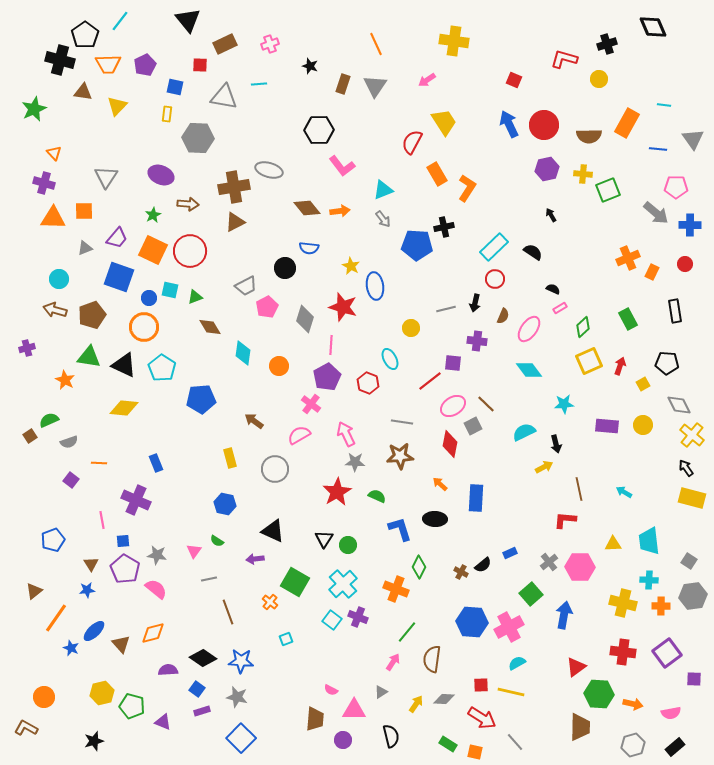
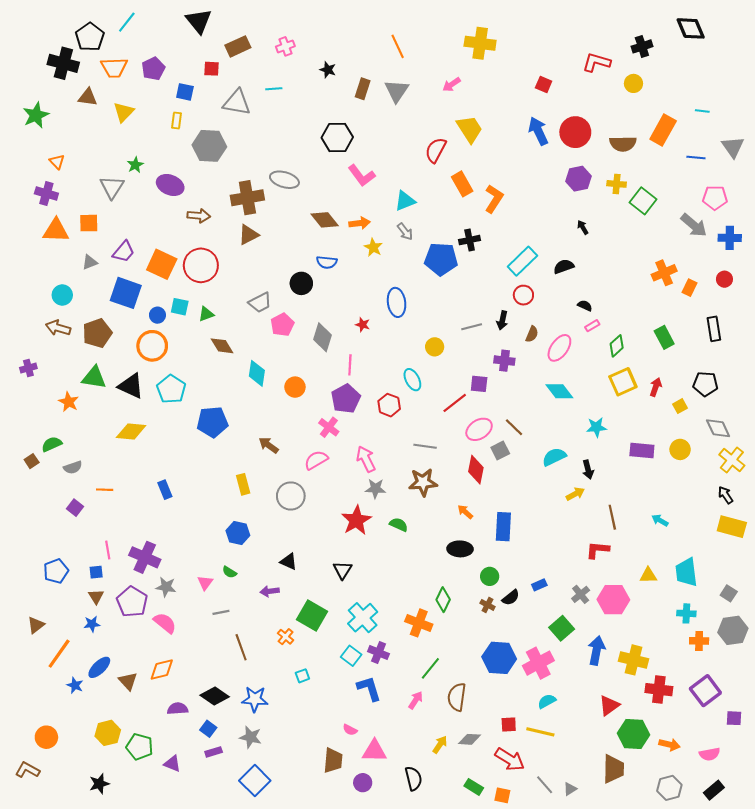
green square: (608, 190) -> (643, 201), turned -30
green star: (153, 215) -> (135, 165), moved
black semicircle: (533, 252) -> (564, 266), turned -54
yellow star: (351, 266) -> (373, 247), moved
red star: (343, 307) -> (363, 325), size x0.5
purple cross: (136, 500) -> (145, 557), moved
blue L-shape: (400, 529) -> (369, 689), moved
black triangle: (273, 531) -> (289, 562), size x0.7
blue square: (123, 541) -> (96, 572), moved
green circle: (348, 545) -> (490, 576), moved
yellow cross: (623, 603) -> (633, 660), moved
gray triangle: (381, 692) -> (570, 789), moved

